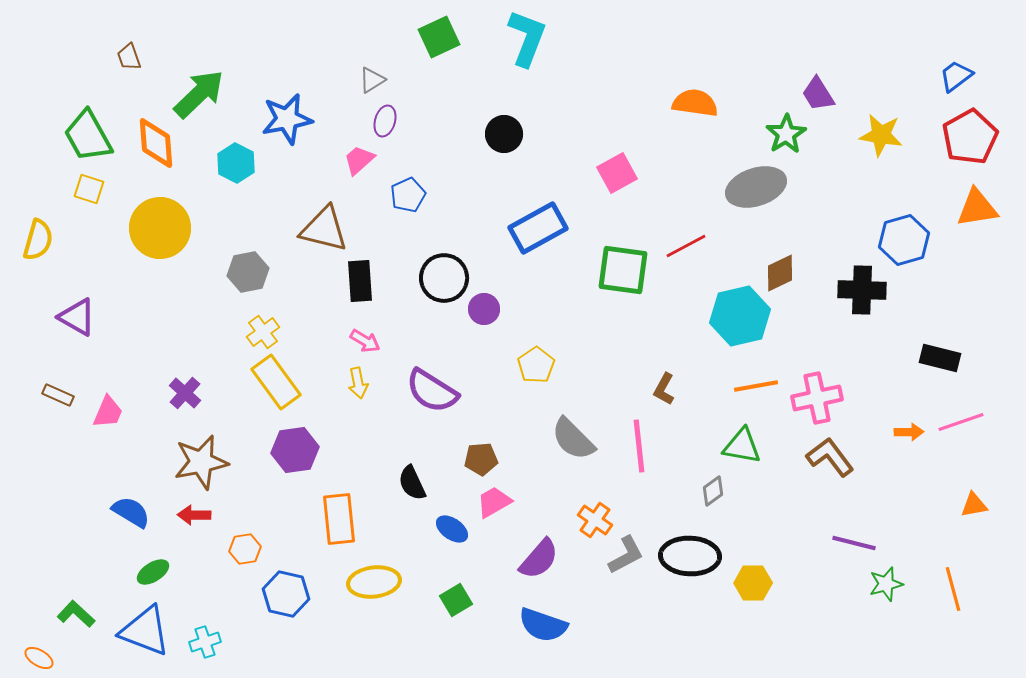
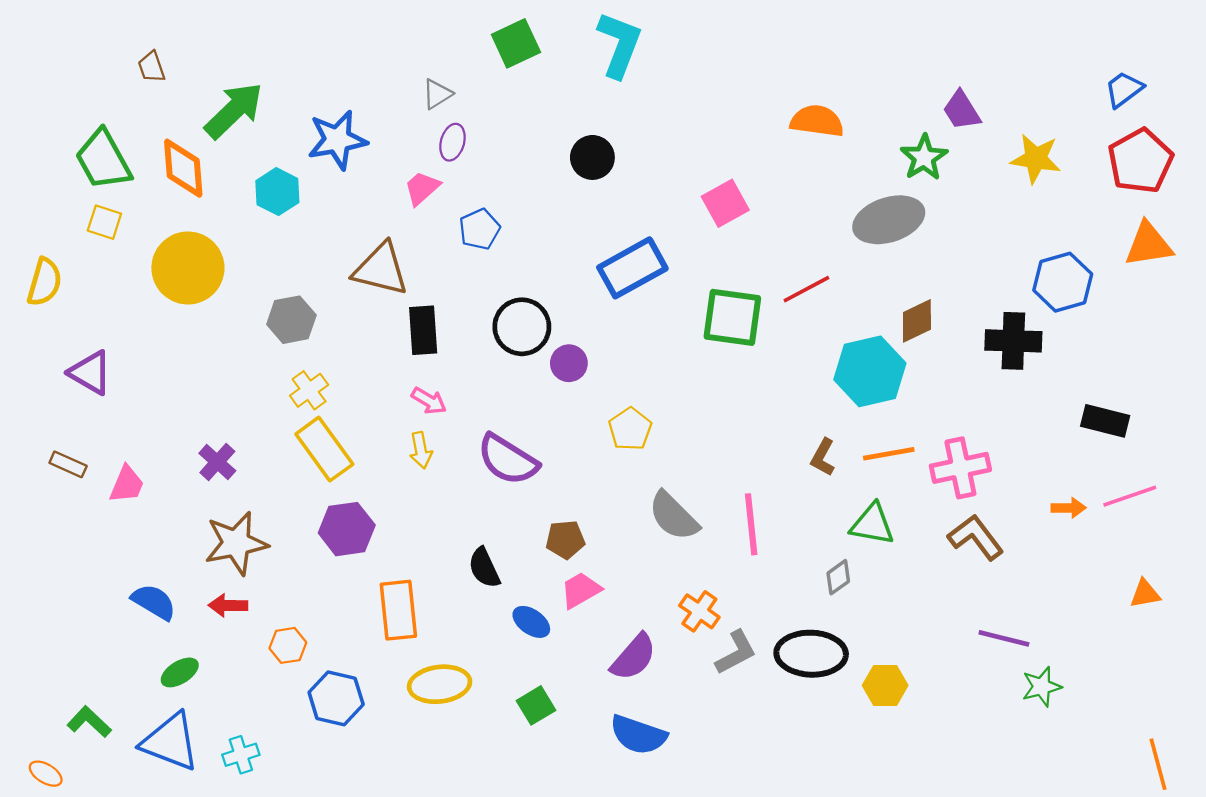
brown L-shape: (664, 389) -> (823, 457), moved
orange line: (953, 589) -> (1158, 764), moved

